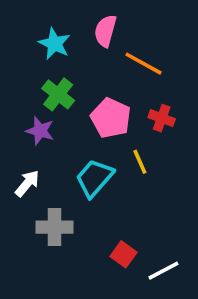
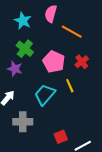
red cross: (162, 118) -> (82, 62), turned 32
red square: (124, 254) -> (61, 137), turned 32

